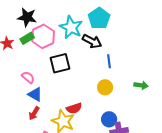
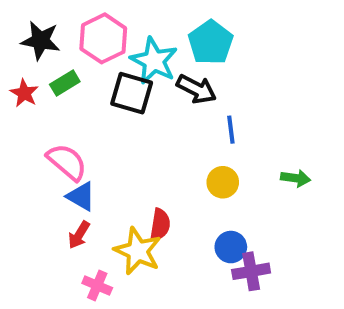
black star: (27, 17) -> (41, 40), moved
pink hexagon: (43, 36) -> (103, 38), moved
black square: (60, 63) -> (132, 93), moved, turned 30
pink semicircle: (28, 77) -> (67, 162), size x1.5
red semicircle: (74, 108) -> (160, 225), turned -63

